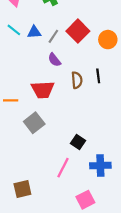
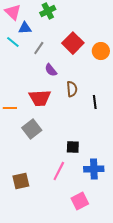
blue triangle: (34, 32) -> (25, 28), moved
gray line: (53, 36) -> (39, 48), moved
black line: (98, 76) -> (95, 102), moved
black square: (78, 142) -> (73, 147), turned -32
brown square: (22, 189) -> (21, 181), moved

